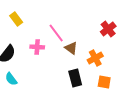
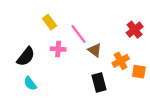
yellow rectangle: (16, 19) -> (50, 22), moved
orange square: (104, 82) -> (139, 72), moved

